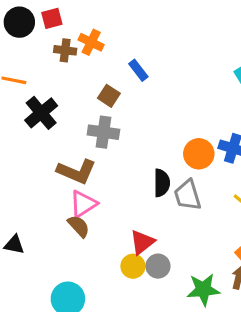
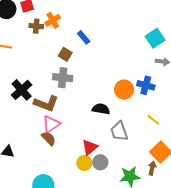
orange cross: (91, 42) -> (53, 20), turned 35
black cross: (41, 113) -> (22, 90), moved
black semicircle: (162, 183) -> (101, 109), turned -78
gray trapezoid: (188, 195) -> (119, 131), moved

